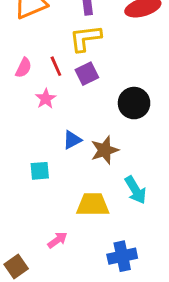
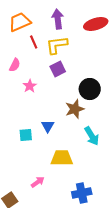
red line: (56, 66) -> (34, 42), moved
blue triangle: (72, 140) -> (48, 126), moved, turned -32
brown star: (105, 150) -> (75, 109), moved
cyan arrow: (135, 190) -> (92, 136), moved

